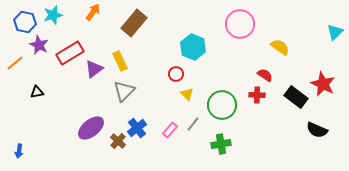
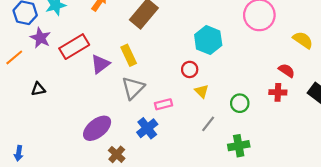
green circle: (222, 105) -> (240, 103), size x0.6
pink rectangle: (170, 130) -> (163, 104), moved, turned 35
brown cross: (118, 141) -> (117, 154), moved

